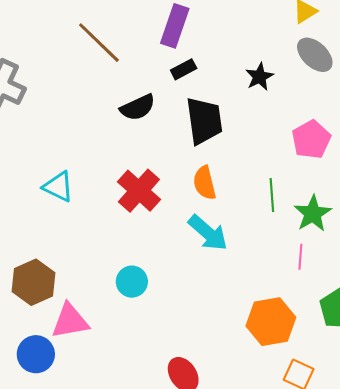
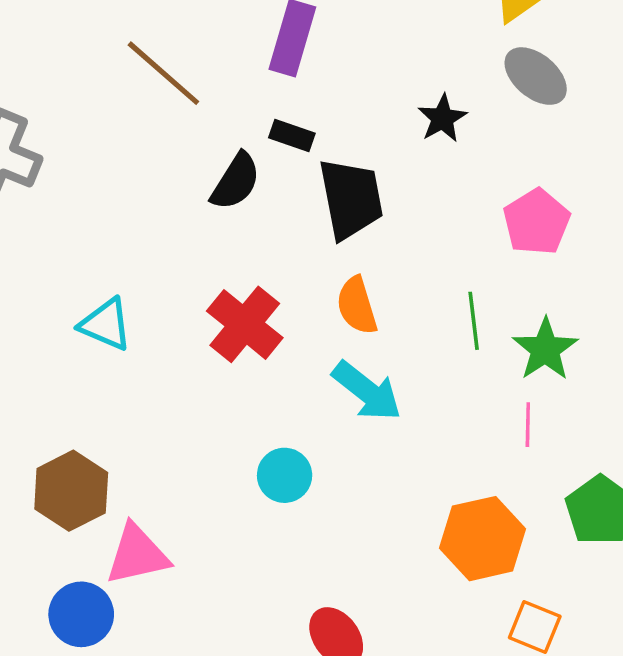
black rectangle: (184, 69) -> (292, 136), moved, turned 50
black semicircle: (138, 107) -> (236, 181), turned -30
cyan circle: (132, 282) -> (285, 475), moved

